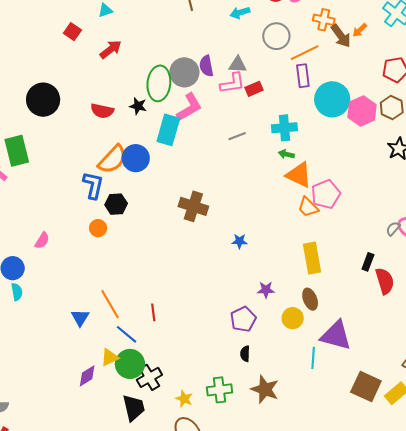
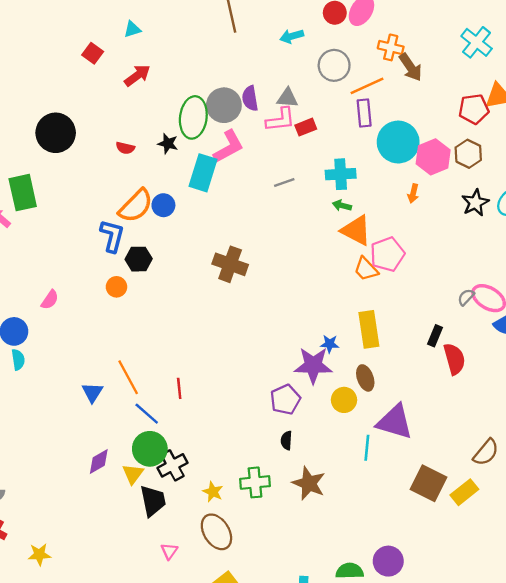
orange arrow: (360, 30) -> (413, 193), moved, turned -35
red semicircle: (102, 111) -> (125, 148), size x0.7
blue circle: (136, 158) -> (163, 205), size x0.7
blue star: (239, 241) -> (330, 344), moved
purple star: (266, 290) -> (313, 365), size x1.8
yellow triangle: (110, 357) -> (133, 474), moved, turned -30

